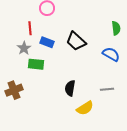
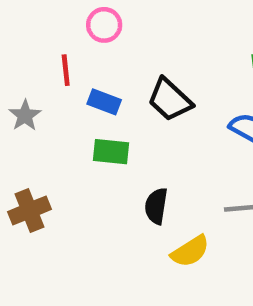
gray star: (24, 48) -> (25, 115), moved
green rectangle: (36, 64) -> (111, 152), moved

